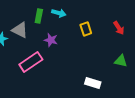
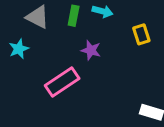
gray triangle: (20, 30) -> (38, 17), moved

